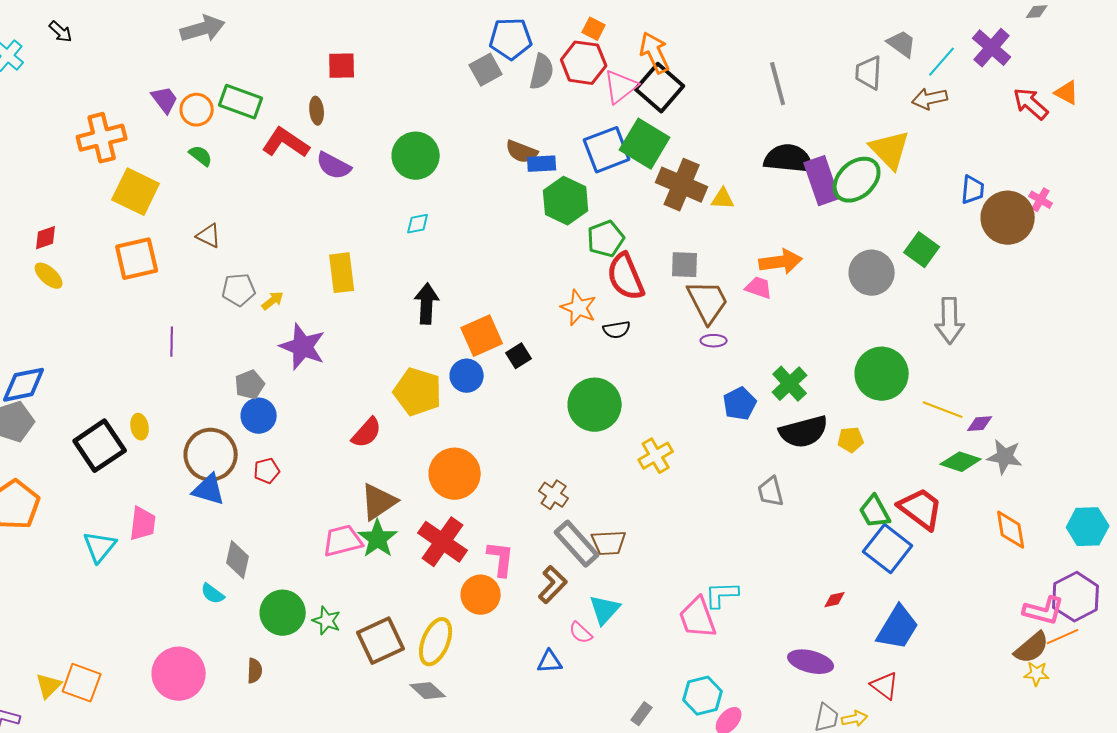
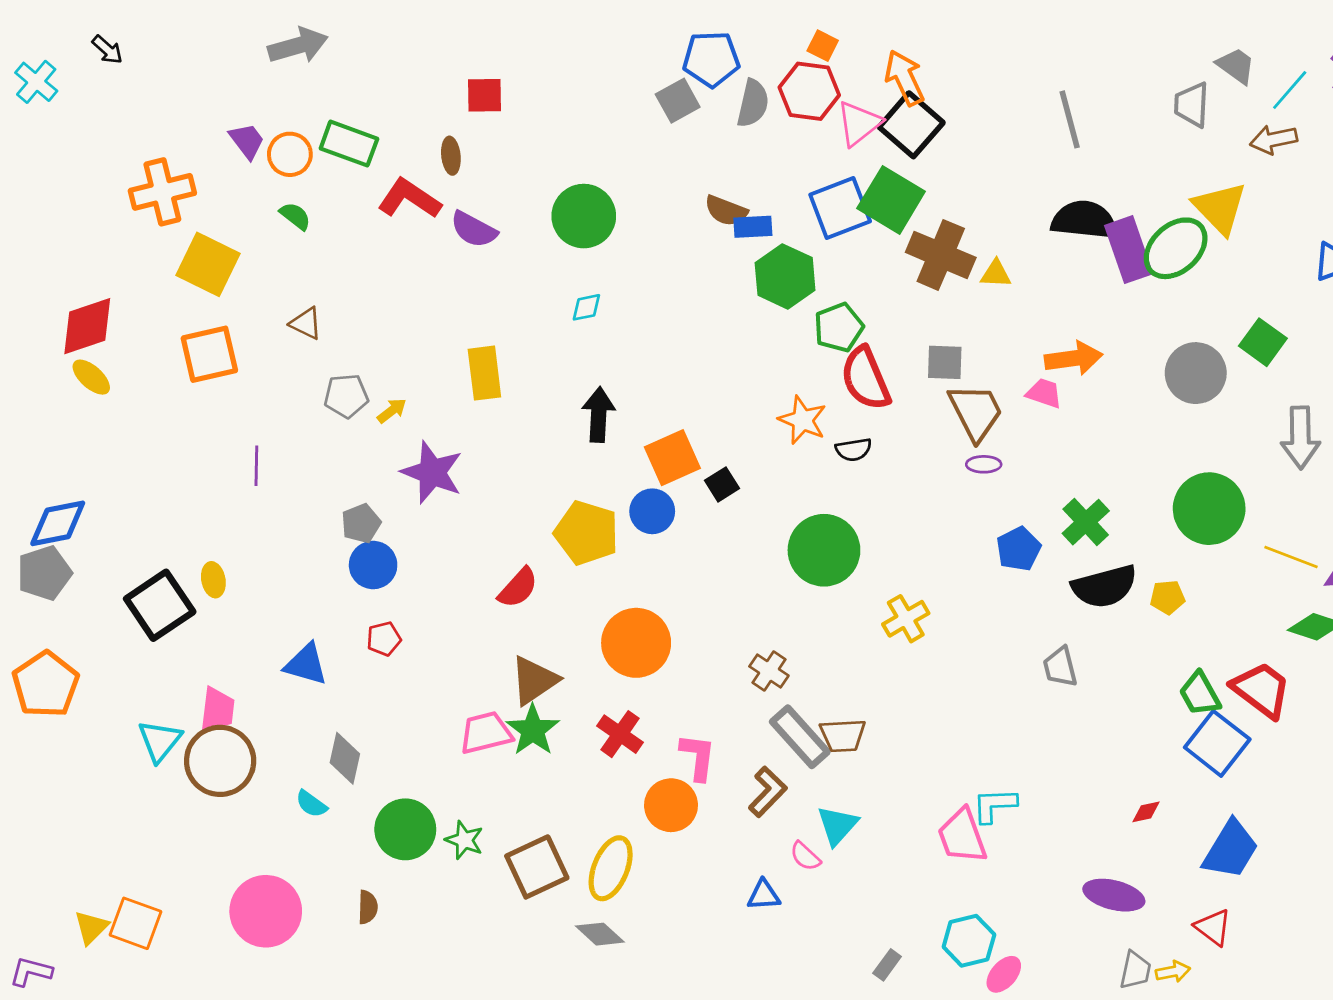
red diamond: (46, 238) -> (87, 326), size x1.8
brown circle: (211, 455) -> (220, 761), moved
red cross: (443, 542) -> (620, 734), size x0.7

